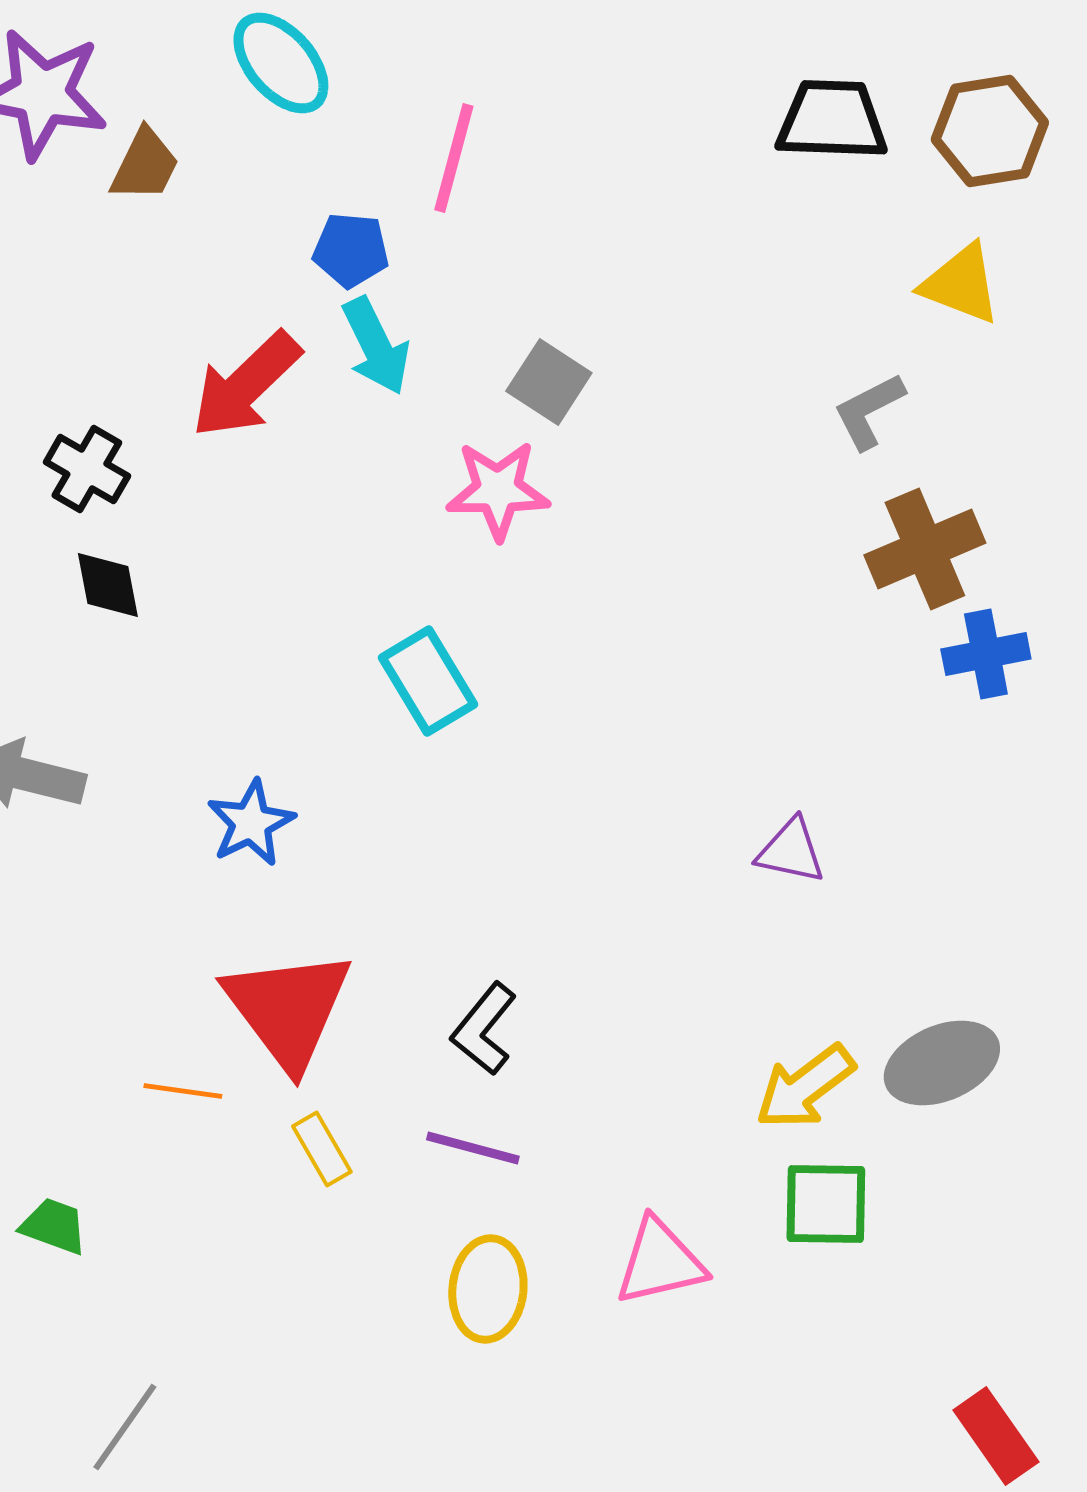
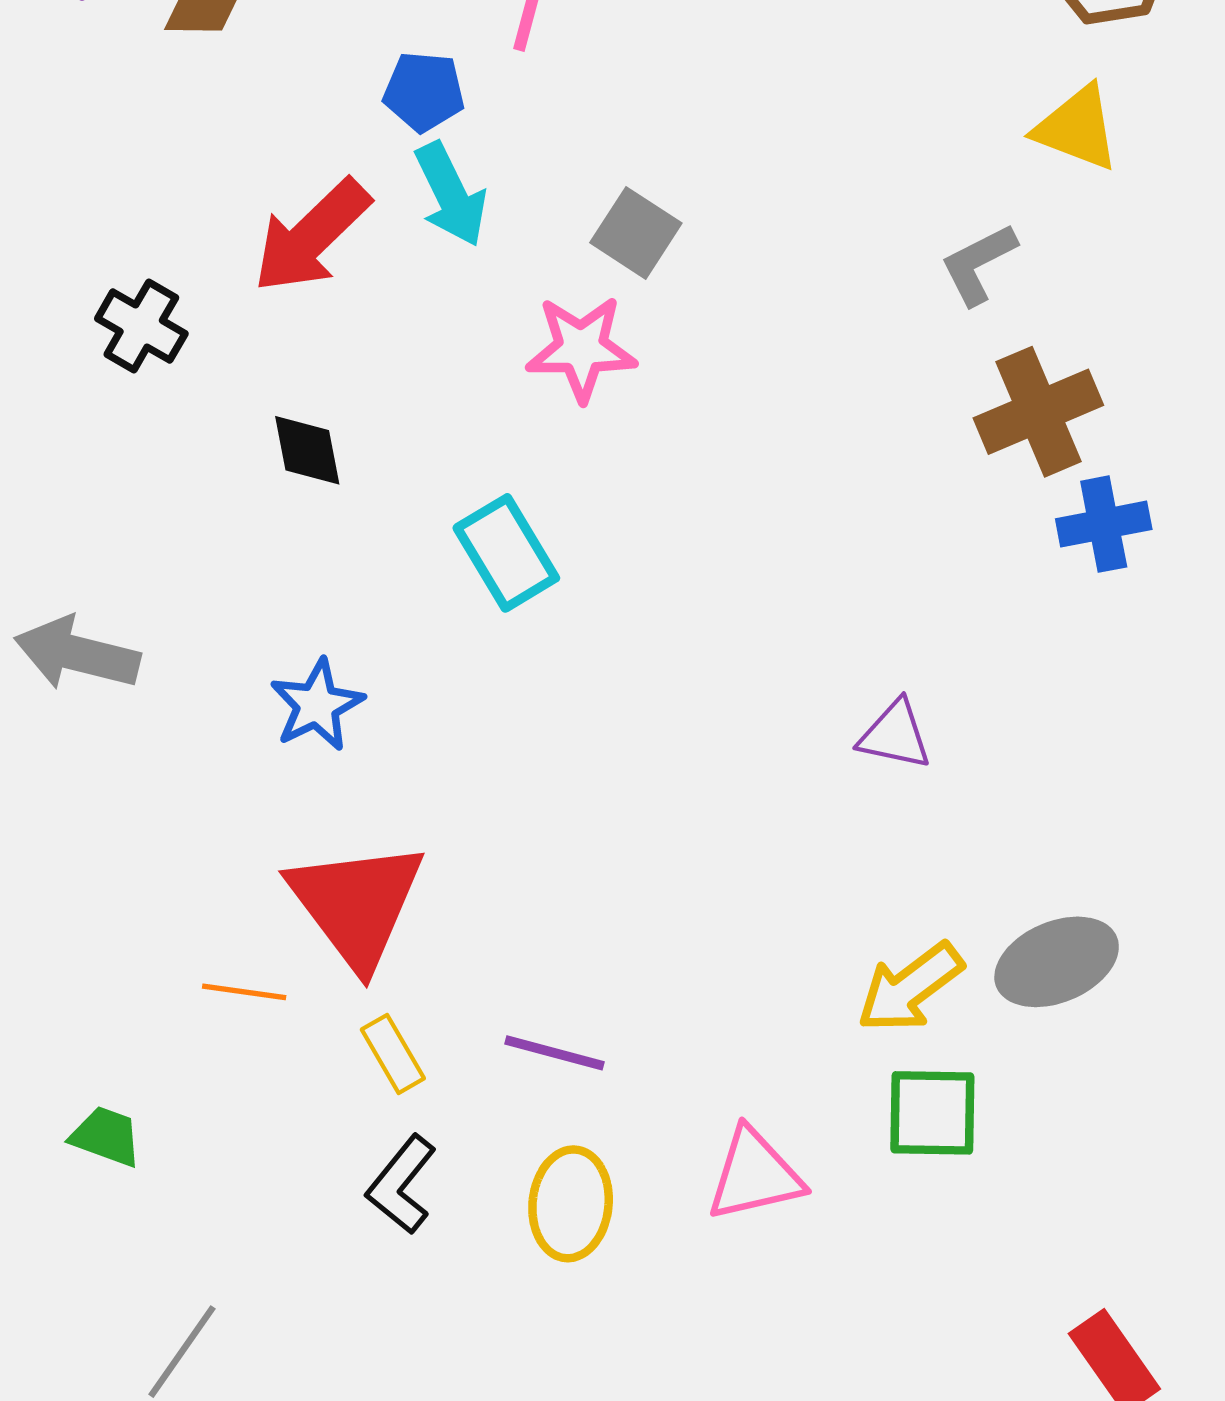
black diamond: (108, 585) -> (307, 450), moved
black L-shape: (484, 1029) -> (401, 1185), moved

